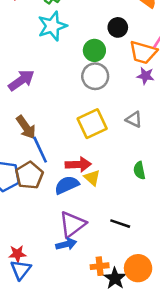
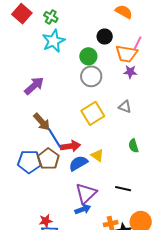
red arrow: (78, 164) -> (70, 146), moved

